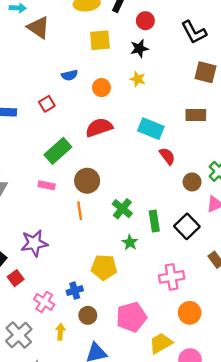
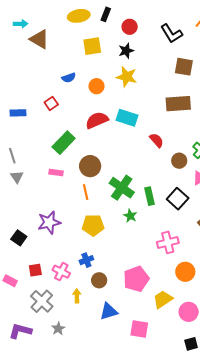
yellow star: (138, 79) -> (127, 77), size x1.5
brown rectangle: (196, 115) -> (178, 104), size x1.4
cyan rectangle: (151, 129) -> (127, 118), moved
green cross: (122, 209) -> (122, 188), size x1.4
yellow pentagon: (104, 267) -> (93, 225), moved
red square: (16, 278) -> (35, 270), moved, turned 32

